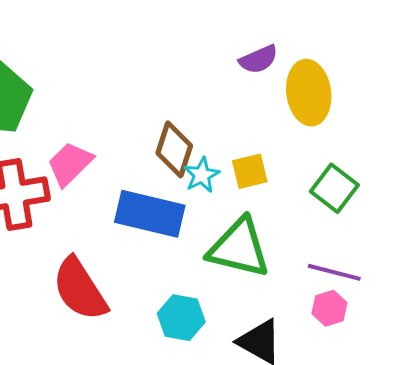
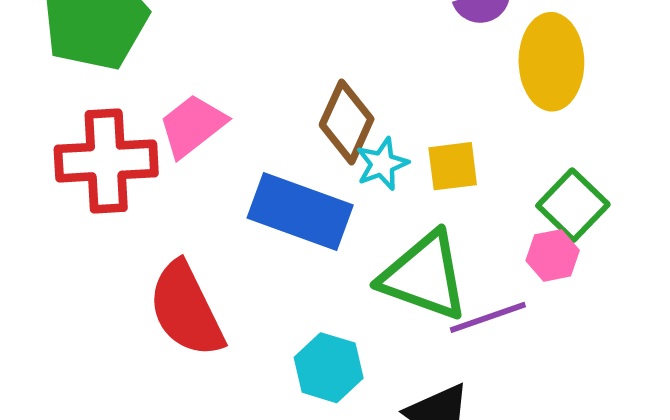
purple line: (334, 272) -> (488, 317), moved, turned -40
pink hexagon: (329, 308) -> (553, 255), moved

